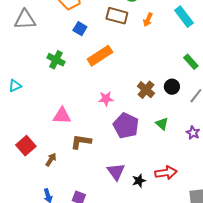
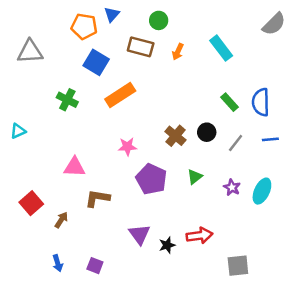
blue square: (80, 29) -> (96, 62), size x1.5
green triangle: (162, 124) -> (195, 177), turned 40

